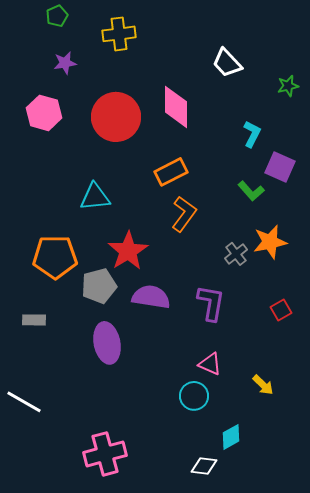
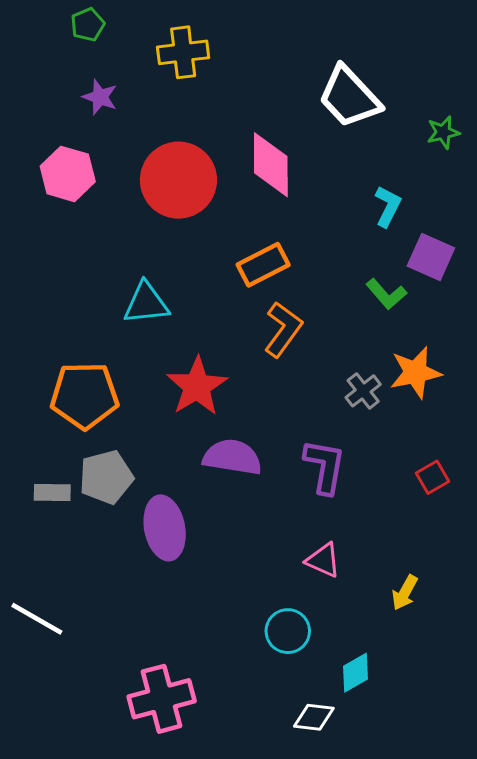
purple star: (65, 63) -> (100, 97), turned 30
white trapezoid: (227, 63) -> (349, 97), size x1.4
gray pentagon: (99, 286) -> (106, 477), moved
yellow arrow: (263, 385) -> (405, 593), turned 75
cyan circle: (194, 396) -> (288, 631), moved

